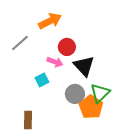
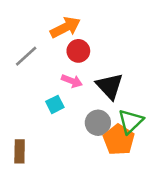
red circle: (67, 47) -> (78, 51), moved
brown rectangle: (28, 120) -> (20, 151), moved

